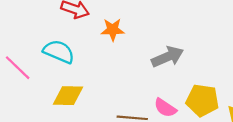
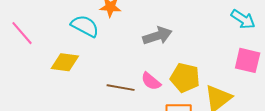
cyan semicircle: (59, 52) -> (85, 26), moved

